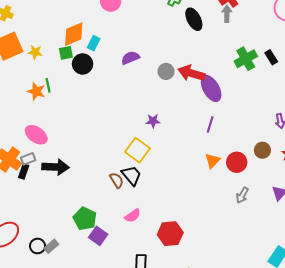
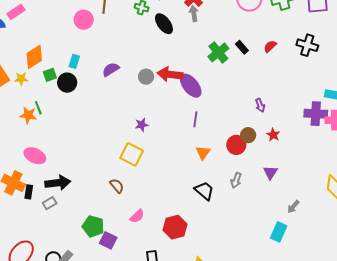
orange diamond: (74, 34) -> (34, 57), moved
gray rectangle: (28, 159) -> (50, 203), moved
red circle: (237, 162) -> (236, 145), moved
black trapezoid: (132, 175) -> (204, 191), moved

